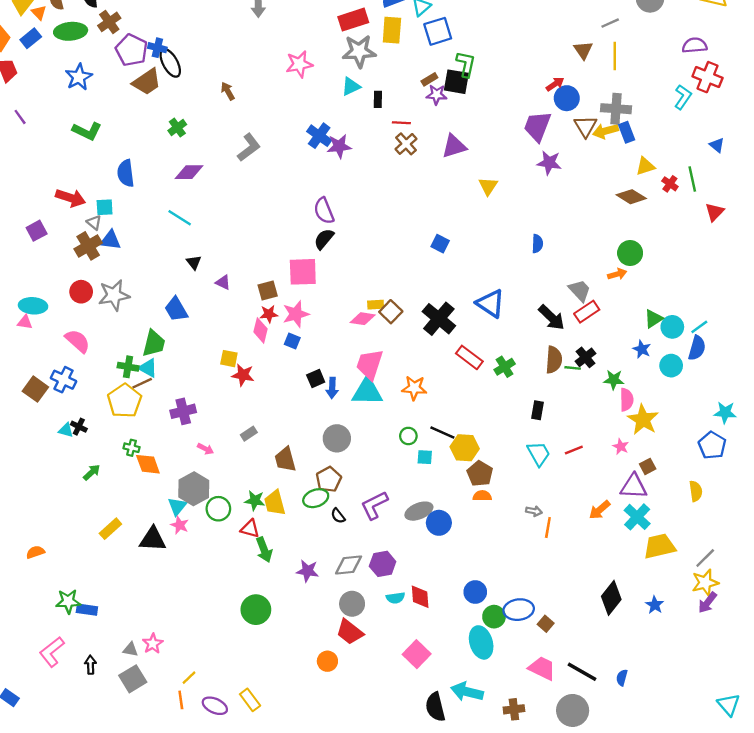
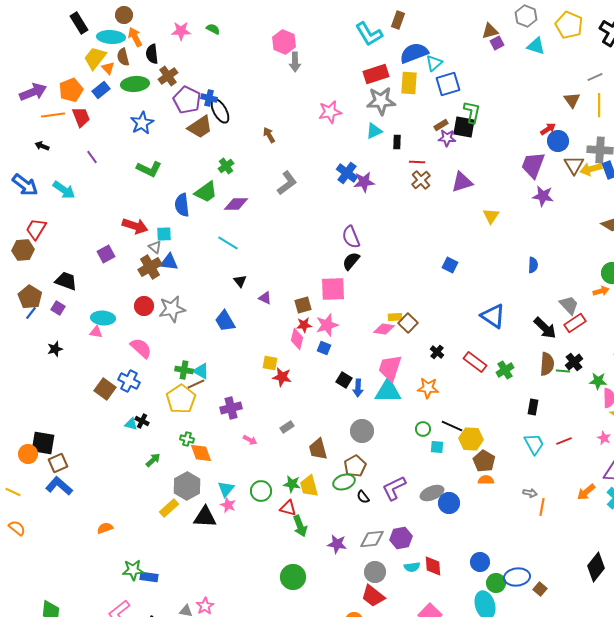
black cross: (439, 319) -> (437, 352), moved, size x0.5
green trapezoid: (154, 343) -> (206, 192), moved, turned 40
black square: (316, 379) -> (344, 380), turned -35
gray hexagon: (194, 489) -> (187, 486), moved

